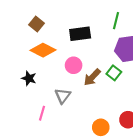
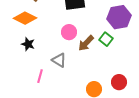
orange diamond: (43, 50) -> (25, 18), moved
gray triangle: (63, 96) -> (59, 60), turned -35

